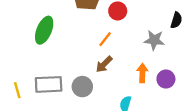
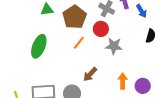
orange line: (105, 39) -> (79, 43), moved
gray star: (154, 40) -> (114, 46), moved

